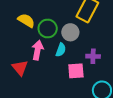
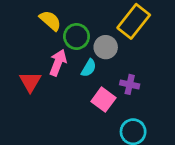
pink square: (76, 71) -> (103, 100), turned 30

